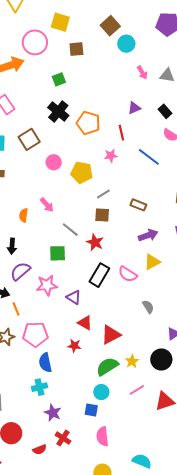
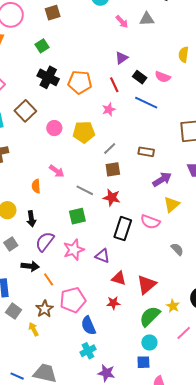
black rectangle: (165, 111) -> (140, 77), moved

